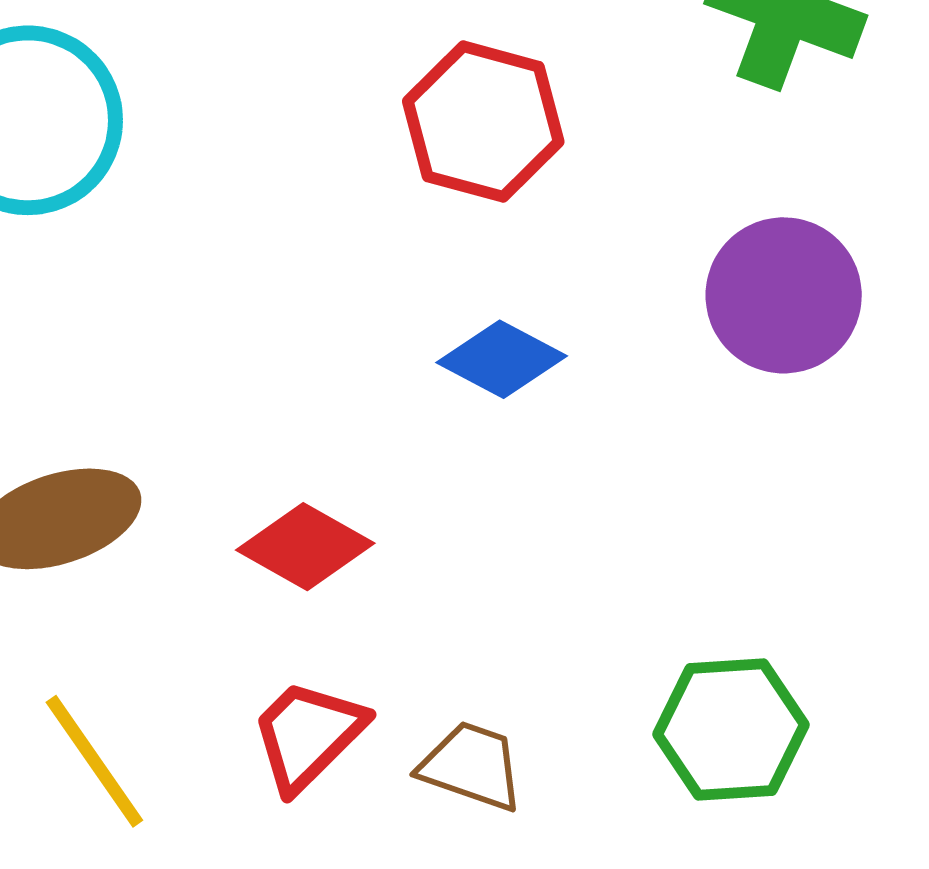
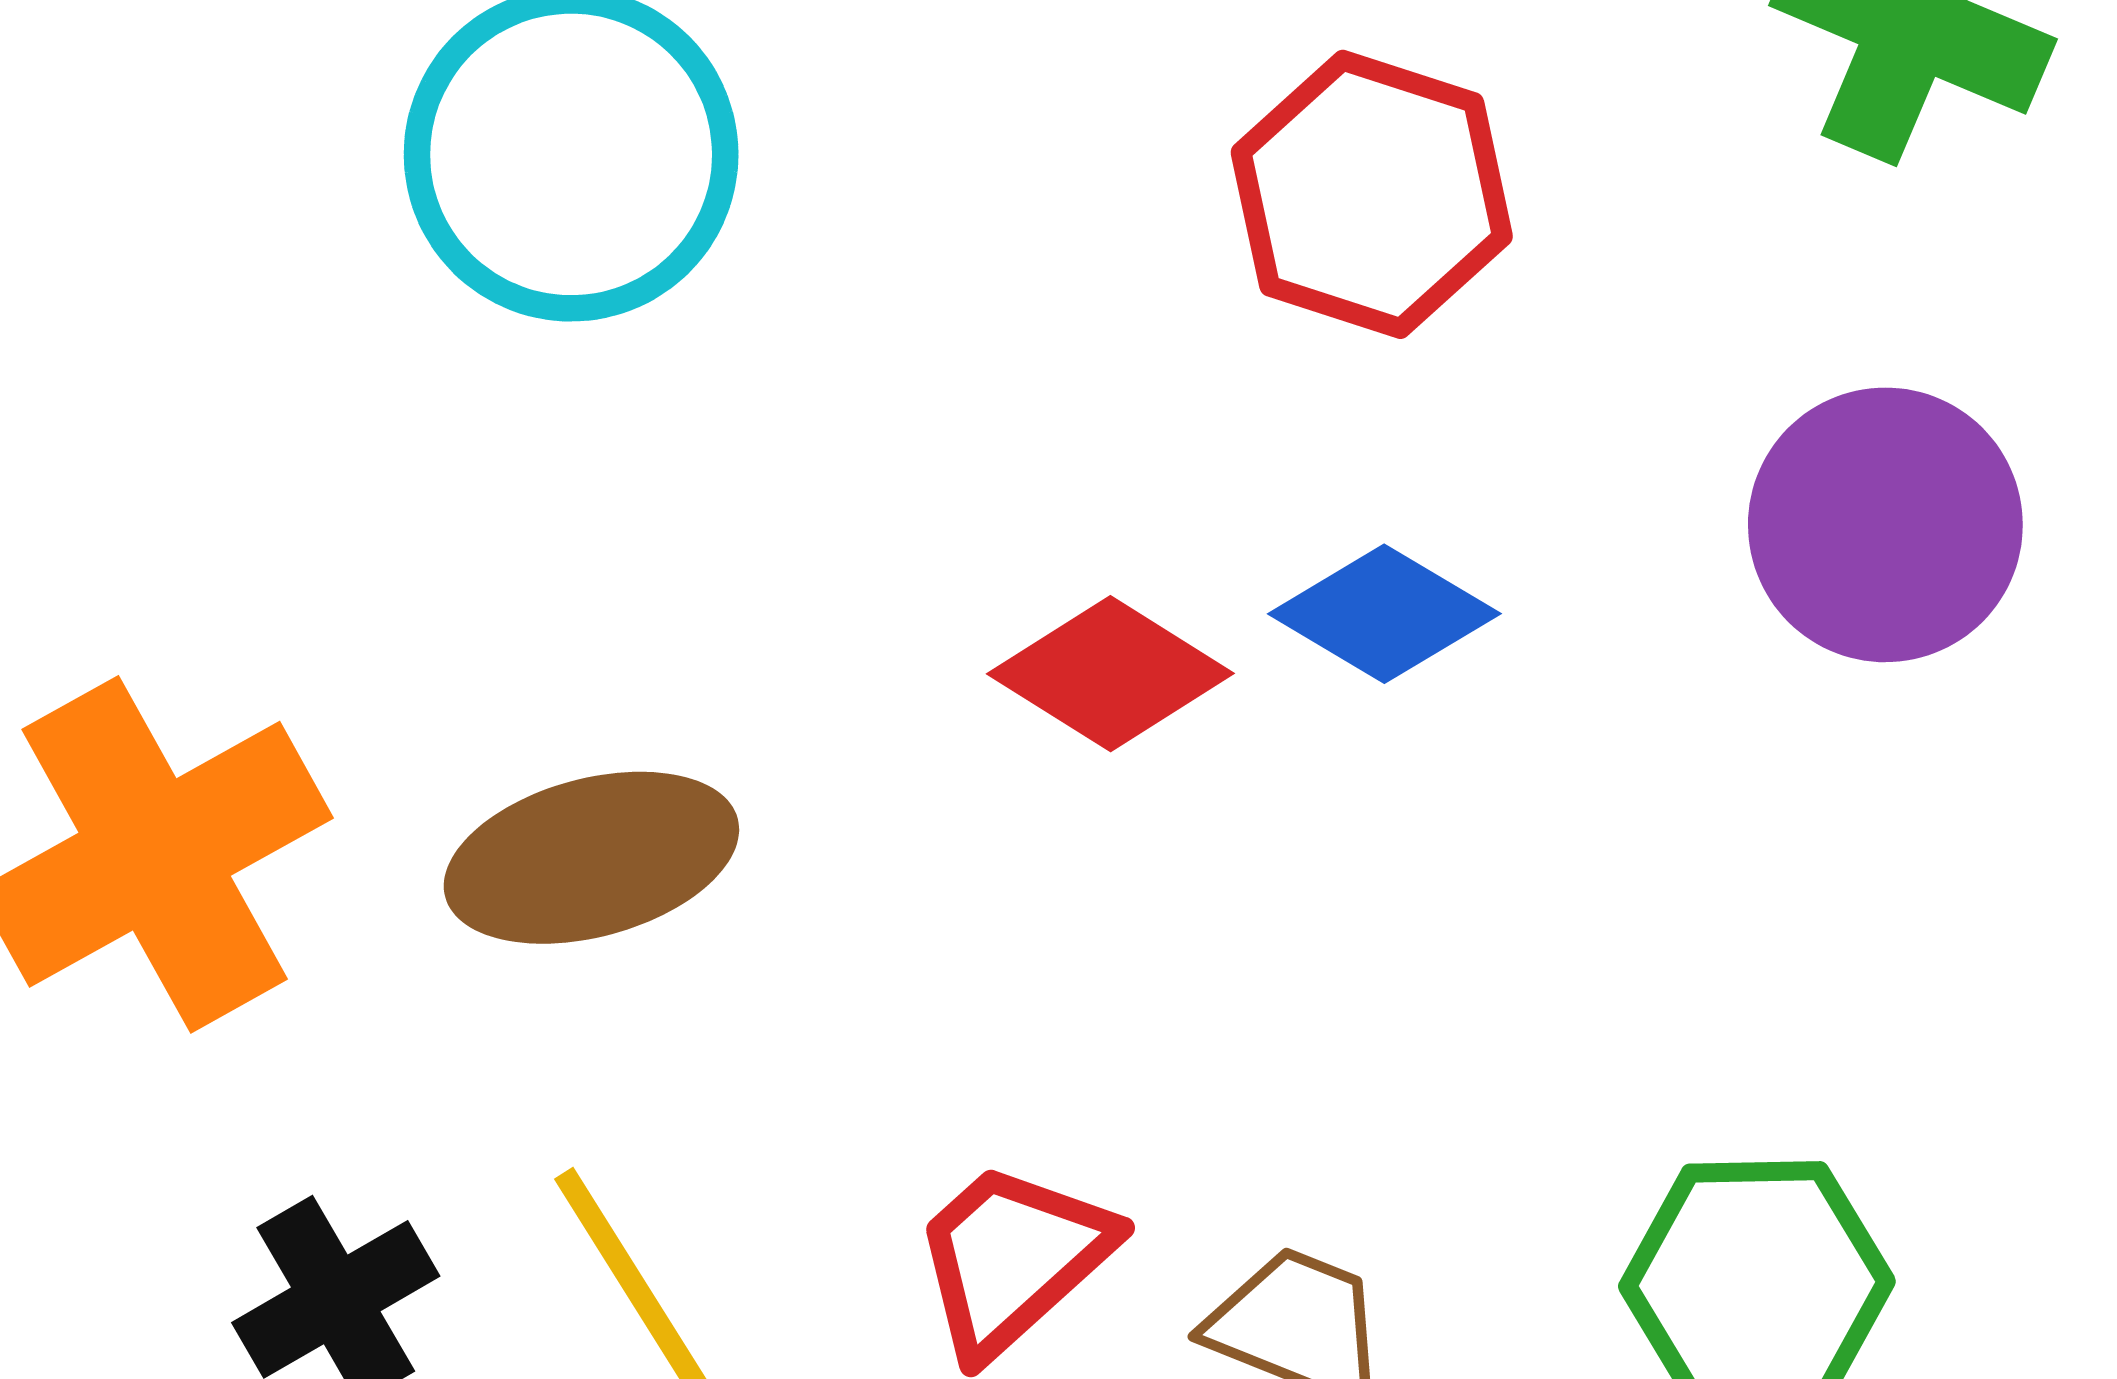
red diamond: (305, 547) -> (1110, 674), moved

